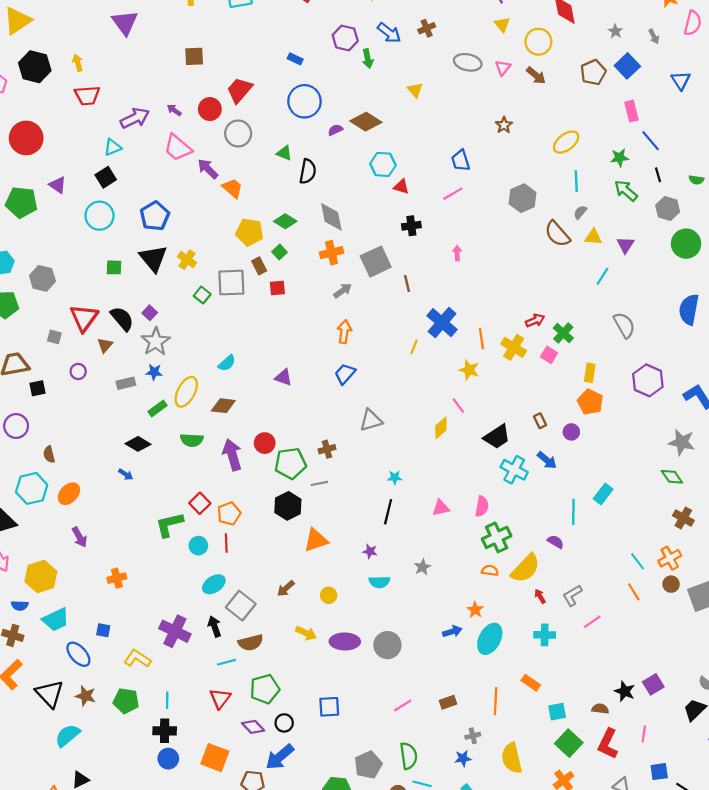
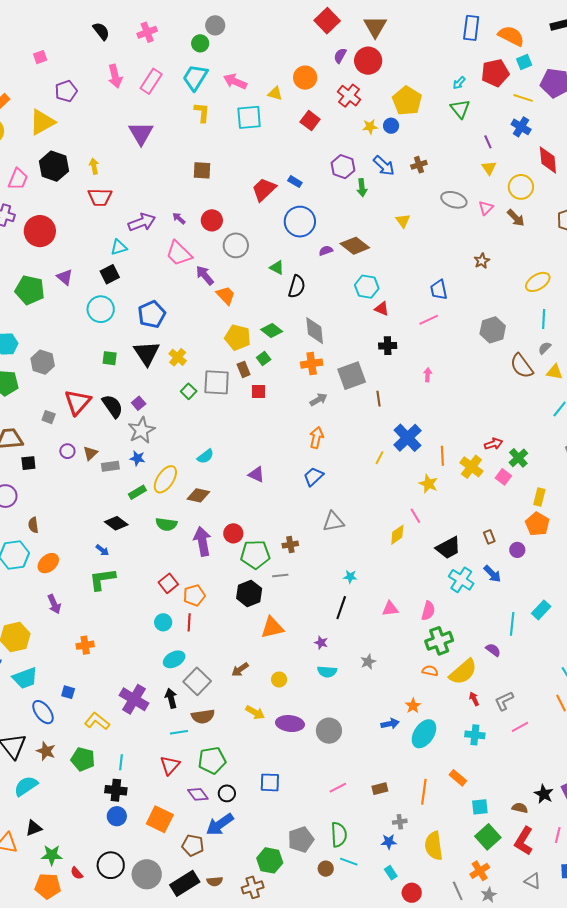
red trapezoid: (240, 90) -> (264, 189), moved
brown triangle: (105, 345) -> (90, 453), moved
green L-shape: (169, 524) -> (102, 579), moved

